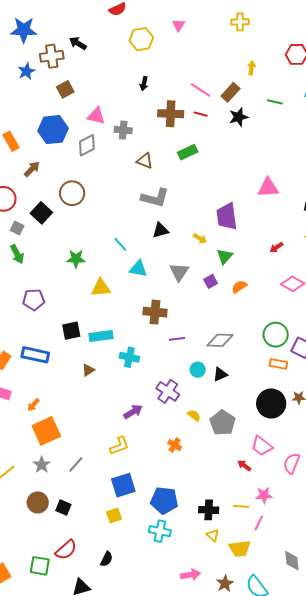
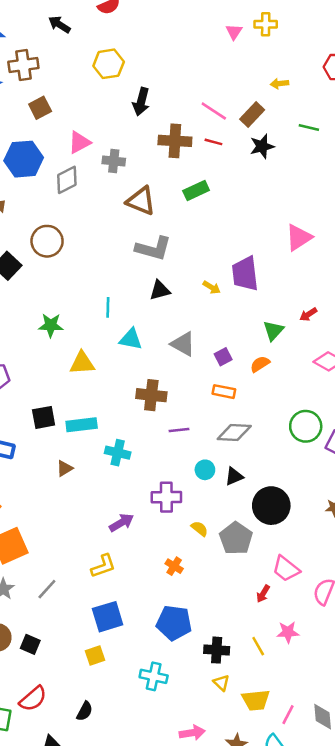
pink triangle: (179, 25) -> (234, 32), moved
yellow hexagon: (141, 39) -> (109, 64), moved
black arrow: (78, 43) -> (59, 24), moved
yellow arrow: (251, 68) -> (279, 84), turned -104
black arrow: (144, 84) -> (141, 102), size x1.5
pink triangle: (96, 116) -> (79, 142), turned -42
brown triangle: (145, 161) -> (141, 201), size x1.4
pink triangle: (268, 188) -> (299, 237), turned -30
yellow arrow: (200, 238) -> (212, 287), moved
cyan line: (120, 244) -> (108, 307), turned 42
green triangle: (225, 256) -> (273, 330), moved
gray triangle: (179, 272) -> (183, 344), turned -35
orange rectangle: (278, 364) -> (224, 392), moved
purple cross: (168, 391) -> (166, 497), turned -35
black circle: (271, 404) -> (271, 506), moved
red arrow: (244, 466) -> (263, 594), turned -96
blue pentagon: (164, 500) -> (174, 623), moved
yellow line: (241, 506) -> (258, 646), turned 56
pink line: (259, 523) -> (288, 715), moved

